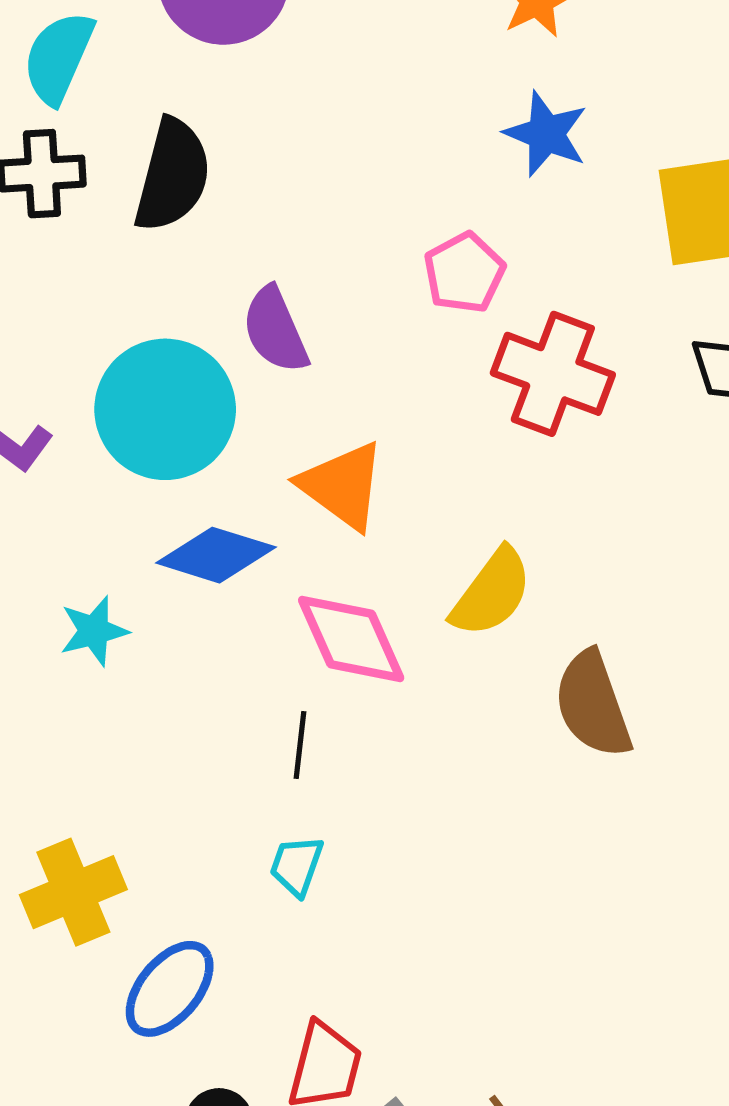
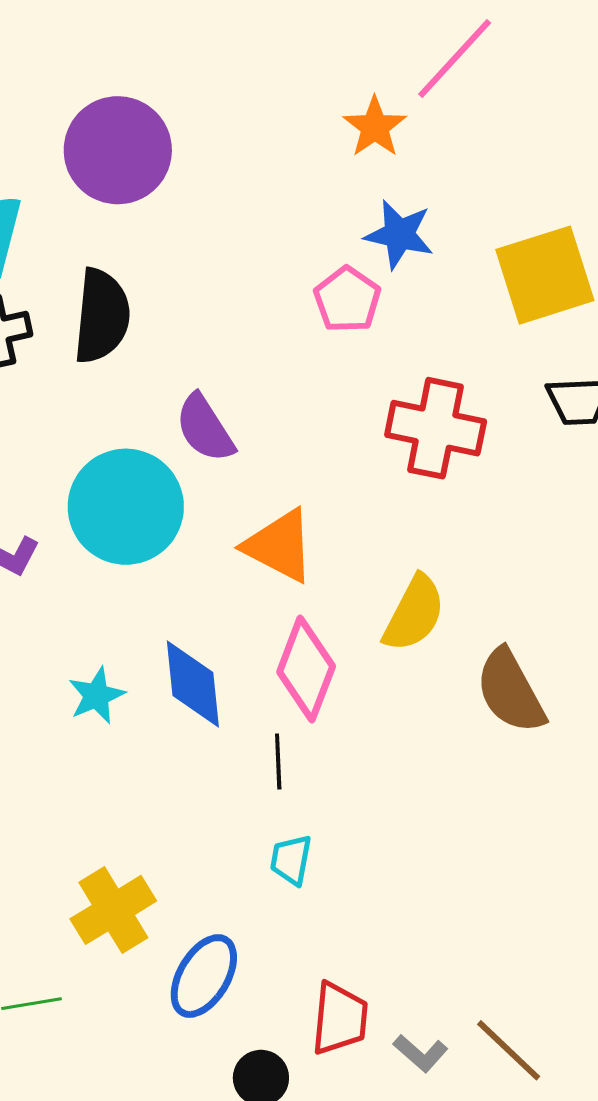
pink pentagon: (464, 273) -> (347, 300), moved
blue diamond: (216, 555) -> (193, 684), moved, turned 76
pink diamond: (351, 639) -> (306, 669), turned 54

